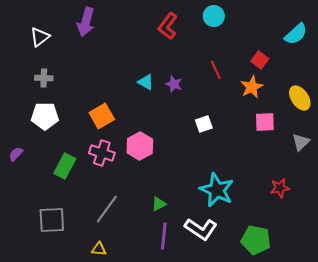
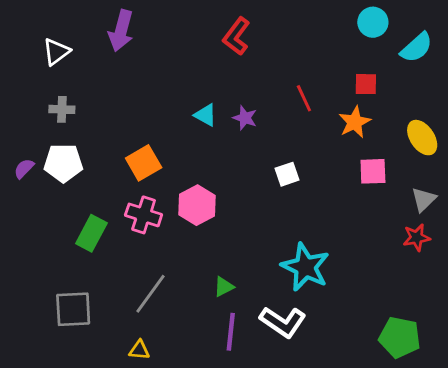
cyan circle: (214, 16) -> (373, 22), moved
red square: (260, 60) -> (366, 84), turned -36
purple semicircle: (16, 154) -> (24, 169), moved
red star: (280, 188) -> (417, 237), moved
green pentagon: (256, 240) -> (400, 337), moved

